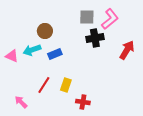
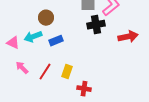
red arrow: (127, 50) -> (128, 37), turned 48
pink arrow: (21, 102) -> (22, 68), moved

